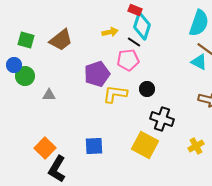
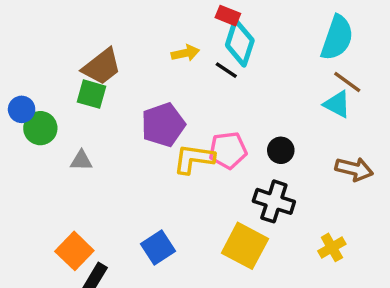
green square: (26, 40) -> (91, 94), moved
pink pentagon: (128, 60) -> (228, 150), moved
black circle: (147, 89) -> (281, 150), moved
blue square: (94, 146) -> (158, 247), turned -30

